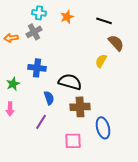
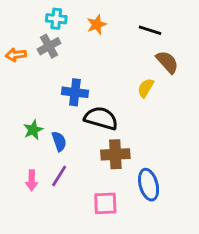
blue cross: (37, 68) -> (75, 92), moved
green star: (13, 84) -> (33, 130), moved
blue semicircle: (49, 98) -> (59, 141), moved
pink arrow: (10, 109) -> (32, 180), moved

